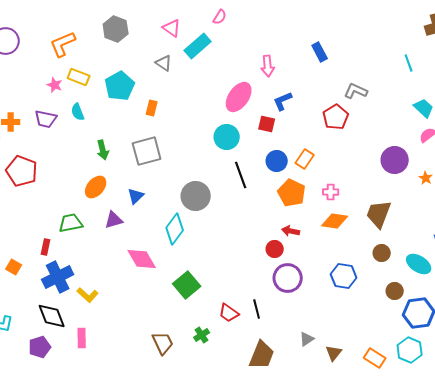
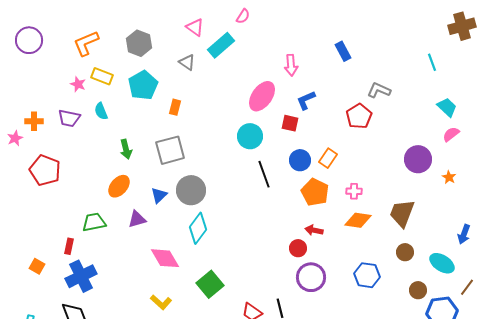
gray hexagon: (116, 29) -> (139, 43), moved
gray circle: (196, 196) -> (191, 190), moved
yellow L-shape: (88, 295) -> (161, 302), moved

